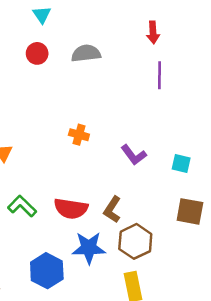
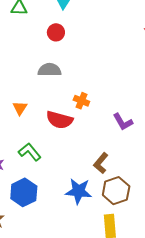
gray semicircle: (86, 53) -> (50, 70), moved
red semicircle: (71, 209) -> (60, 120), moved
blue hexagon: (47, 271) -> (24, 192), moved

